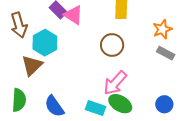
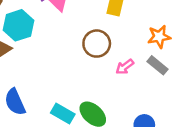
pink arrow: (115, 83) -> (125, 67), moved, size x0.6

